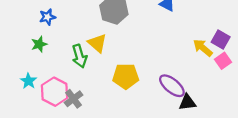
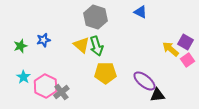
blue star: (47, 17) -> (43, 40), moved
green star: (39, 44) -> (20, 46), moved
green arrow: (79, 56) -> (96, 46), moved

